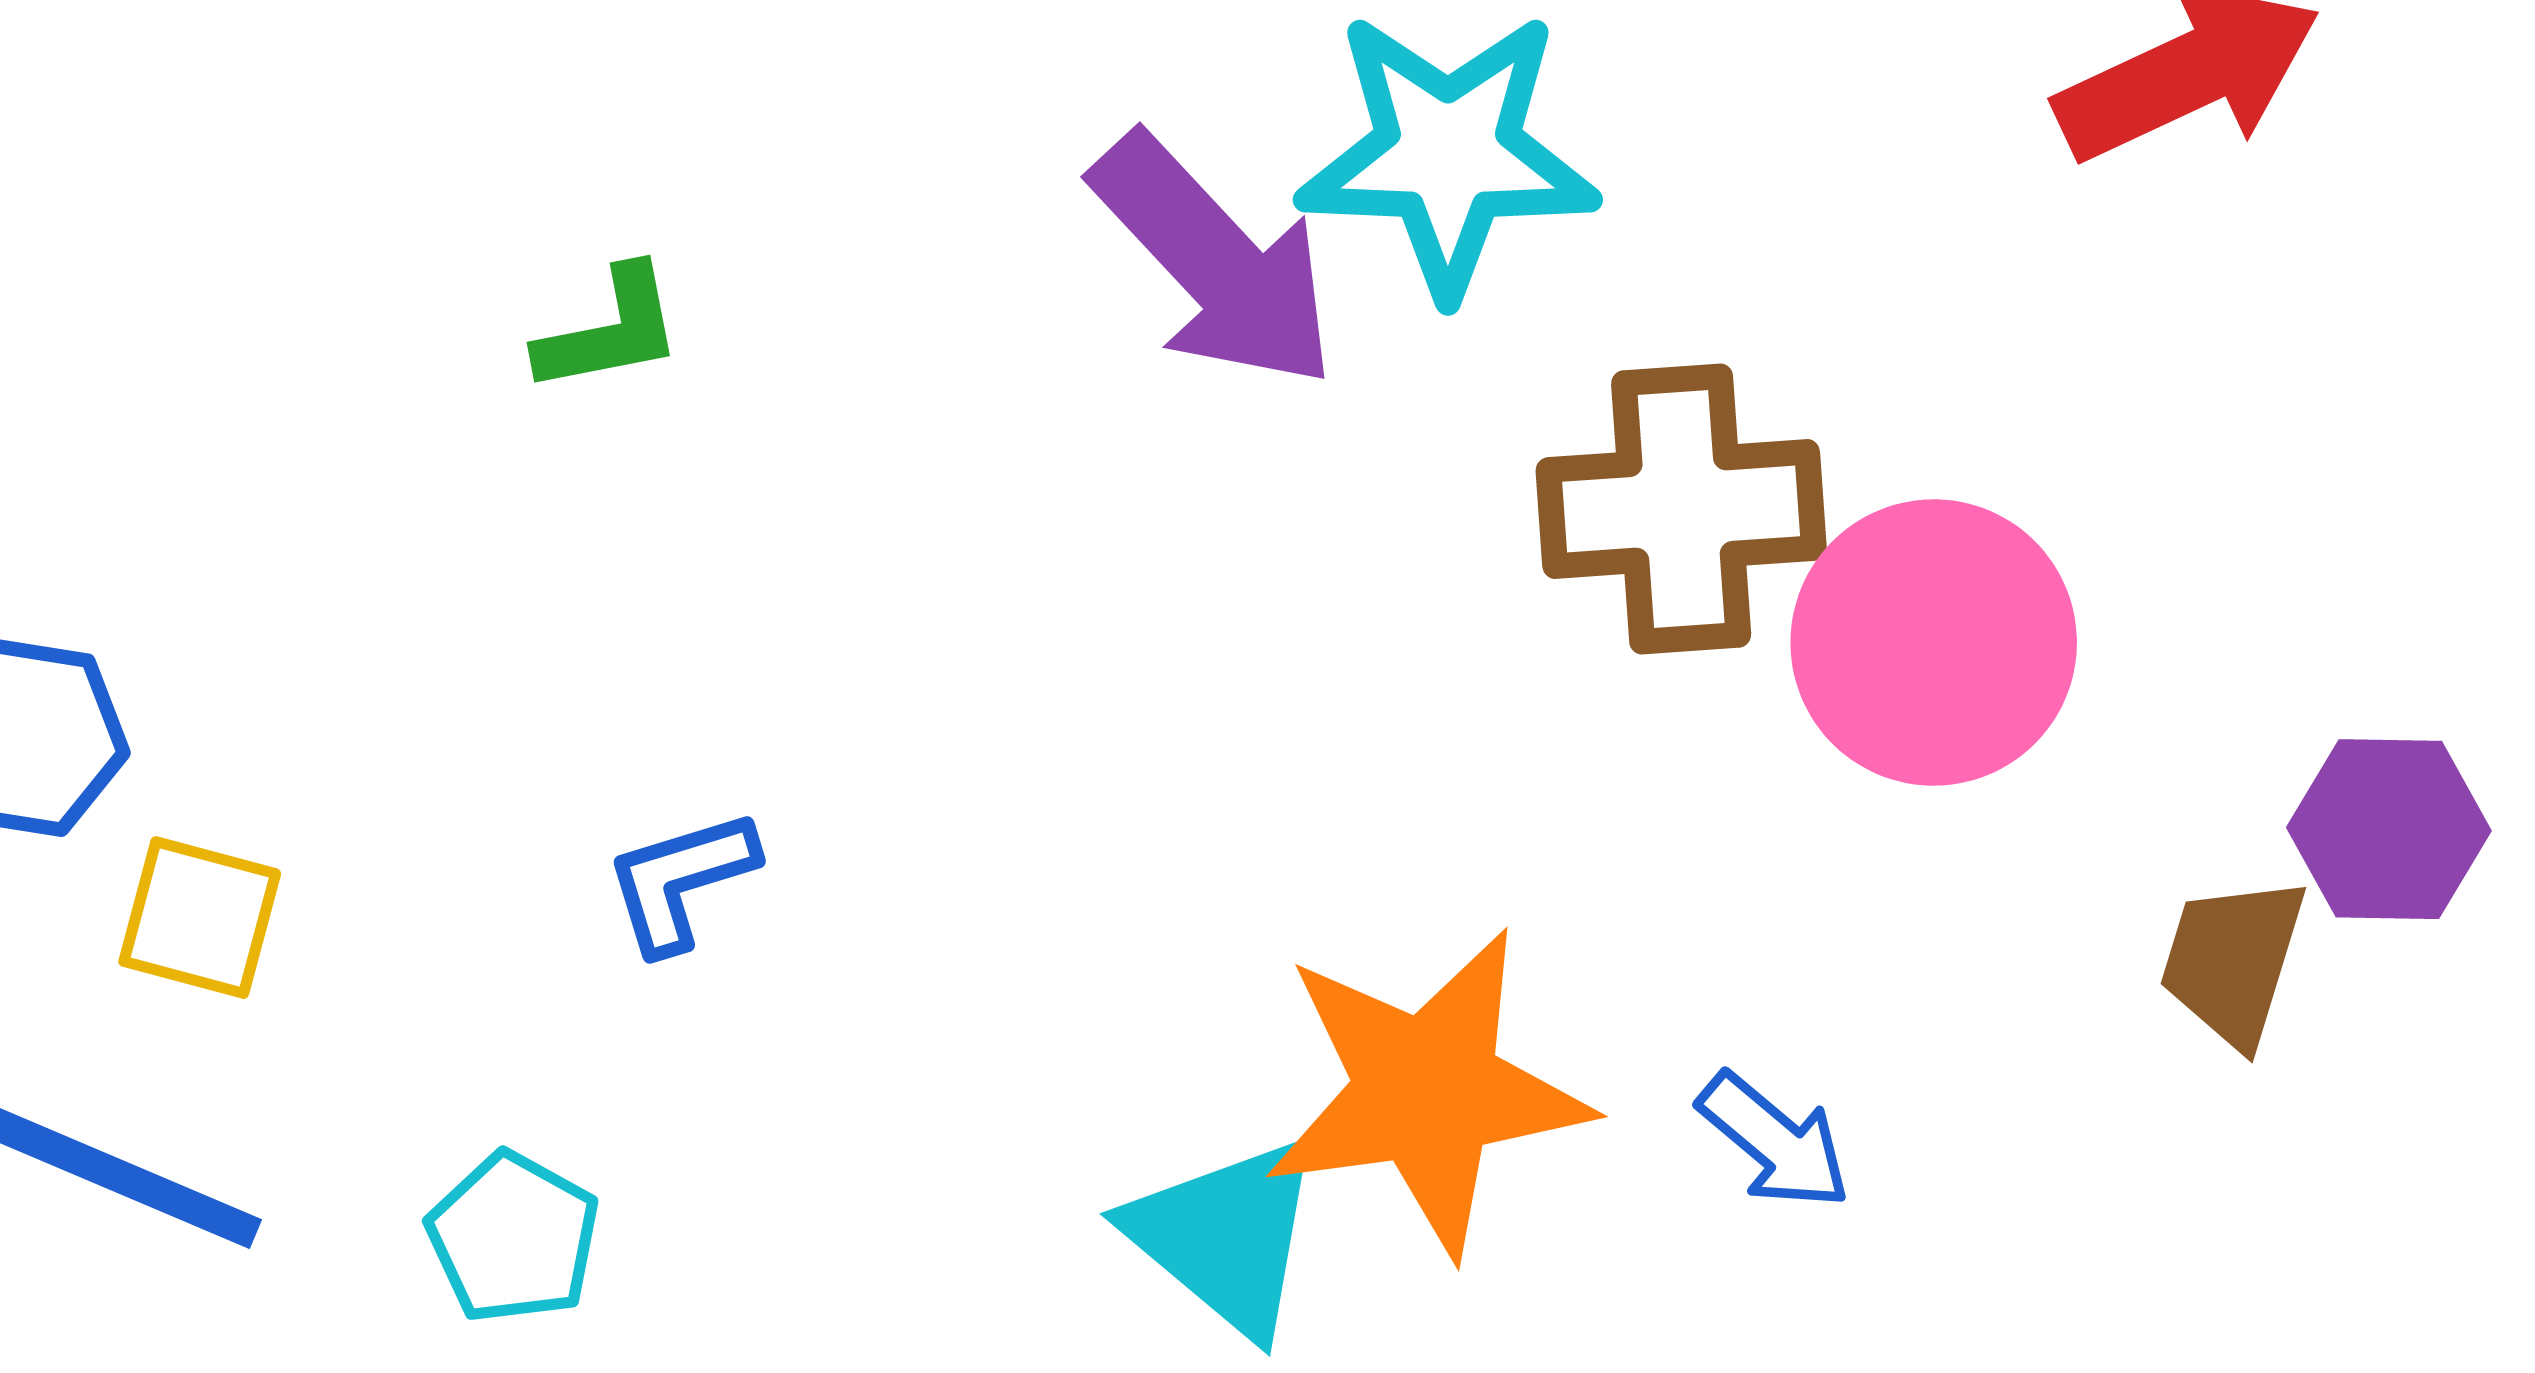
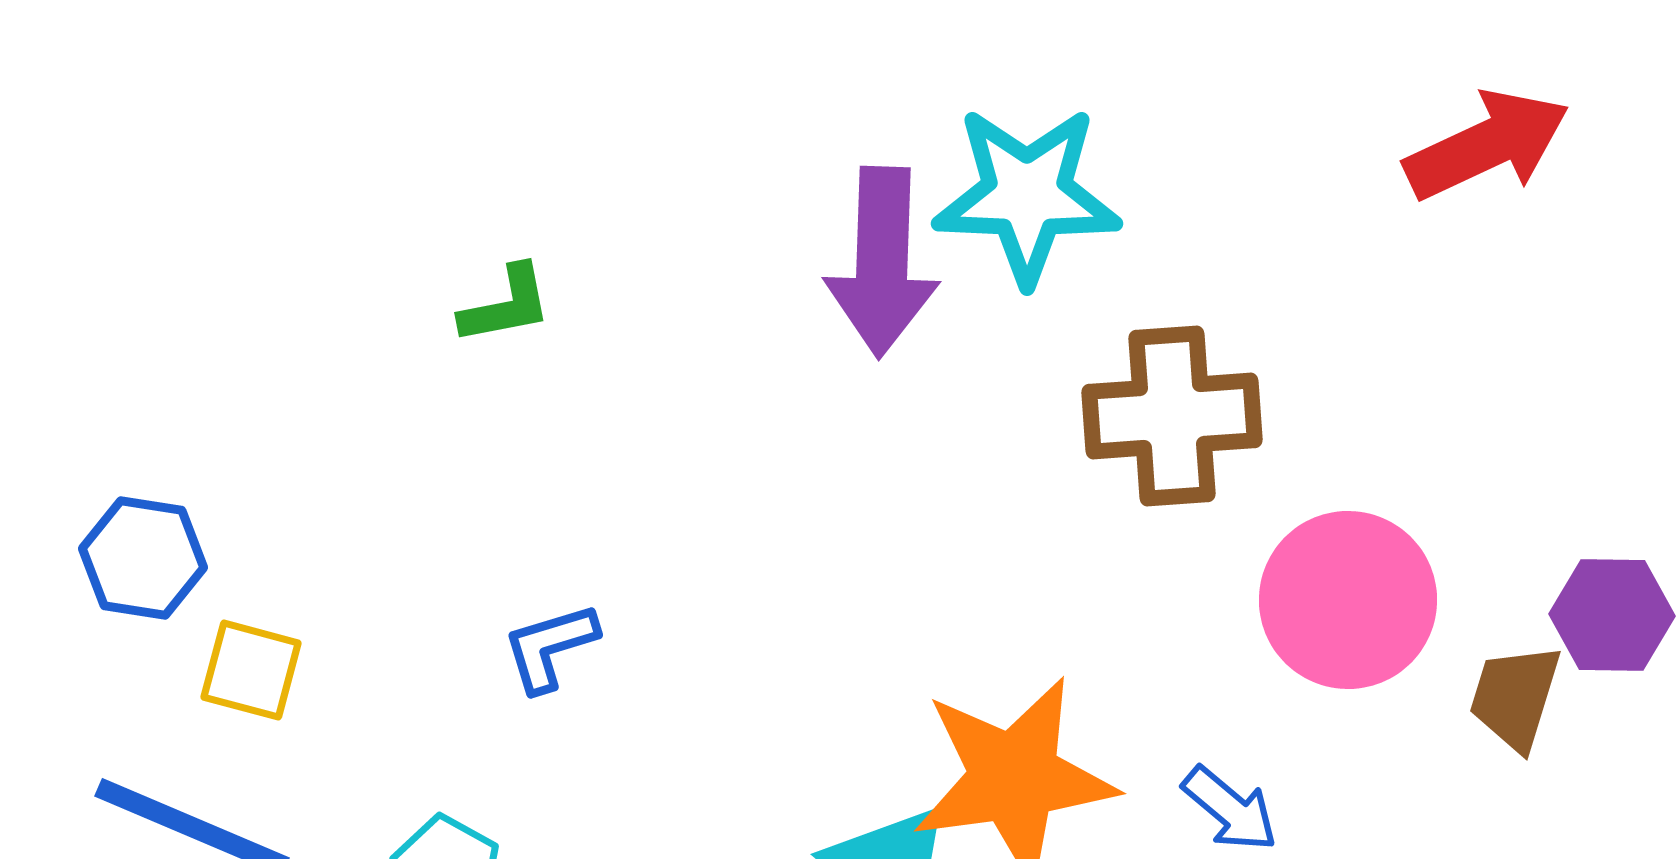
purple arrow: (1215, 261) -> (882, 262), turned 45
pink circle: (1934, 643) -> (1348, 600), moved

